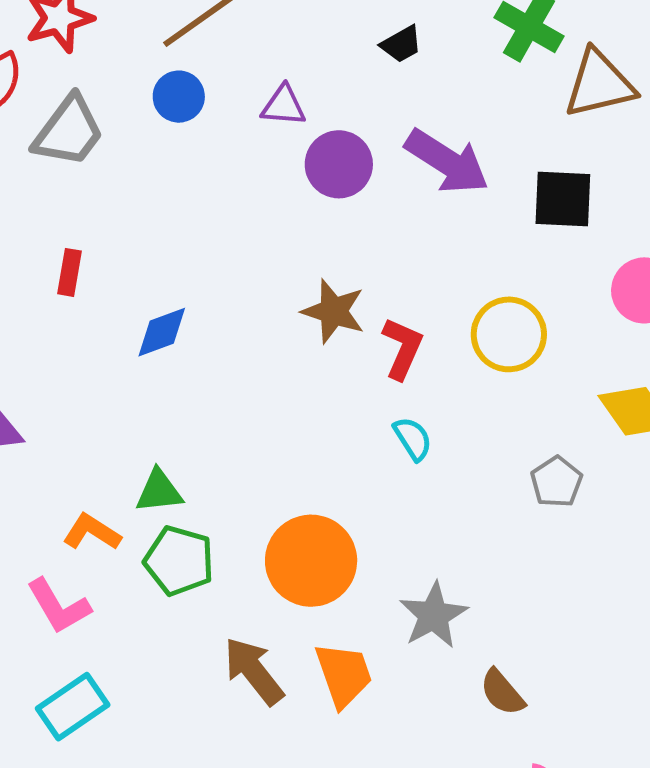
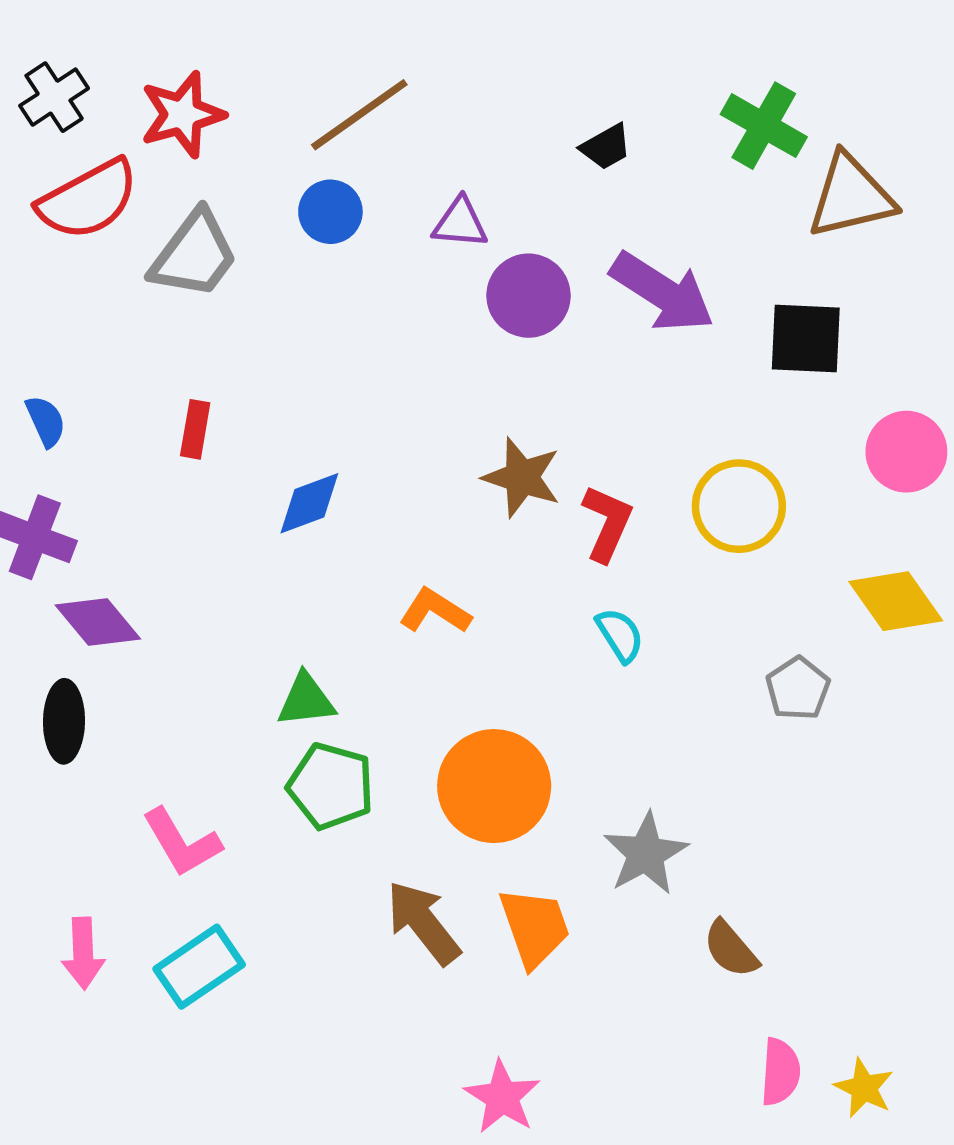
orange L-shape: (92, 532) -> (435, 611), moved

